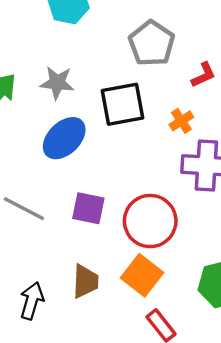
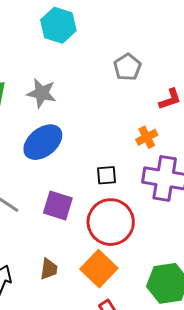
gray pentagon: (152, 43) -> (127, 67), size x0.7
black square: (123, 104) -> (106, 175), moved, size x0.5
brown trapezoid: (85, 281) -> (49, 269), size x0.7

